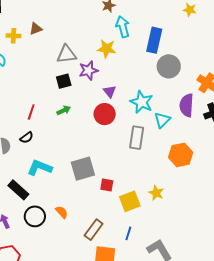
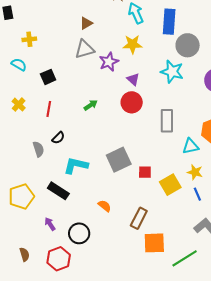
brown triangle: (36, 29) -> (86, 23), moved
yellow star: (107, 49) -> (132, 44), moved
black square: (64, 81) -> (48, 77), moved
cyan star: (142, 102) -> (172, 72), moved
red line: (31, 112) -> (49, 109), moved
cyan triangle: (162, 120) -> (190, 146), moved, turned 42
black circle: (35, 216) -> (79, 233), moved
blue line: (128, 233) -> (197, 194), moved, turned -32

